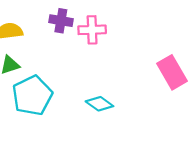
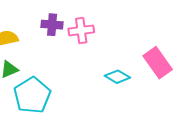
cyan diamond: (99, 104) -> (117, 77), moved

